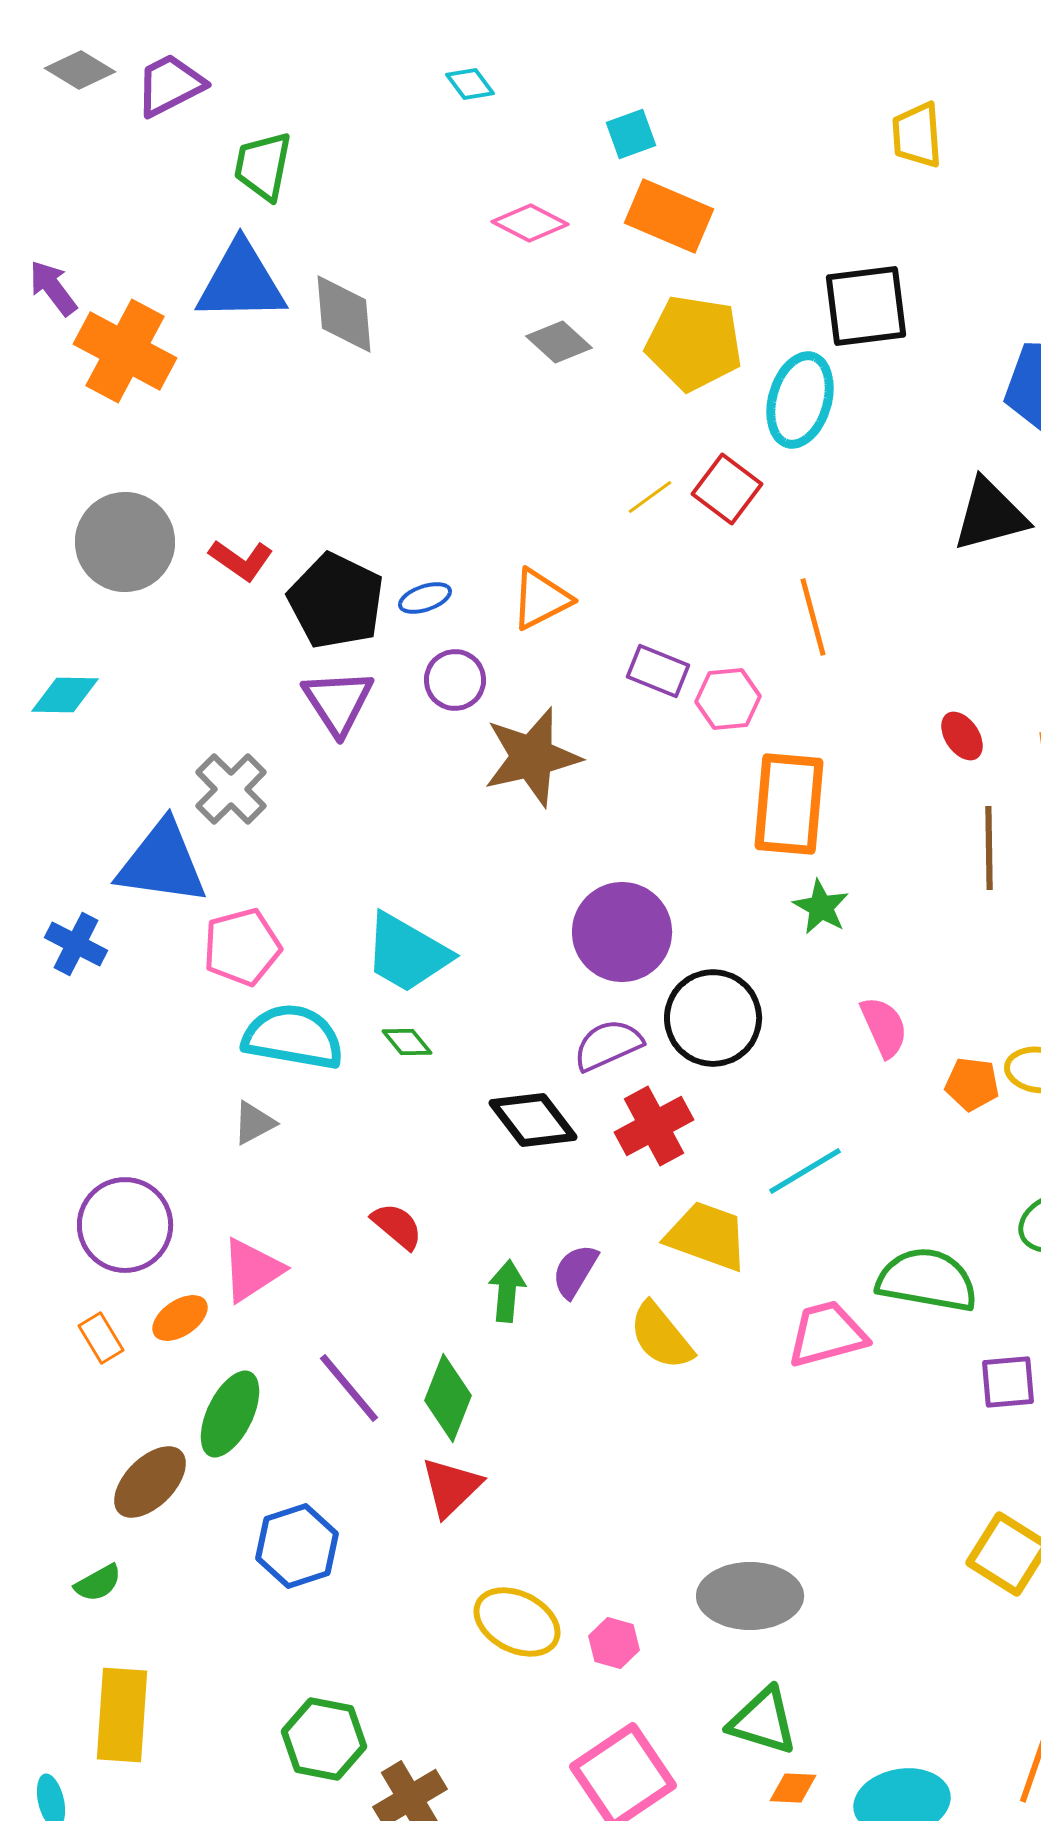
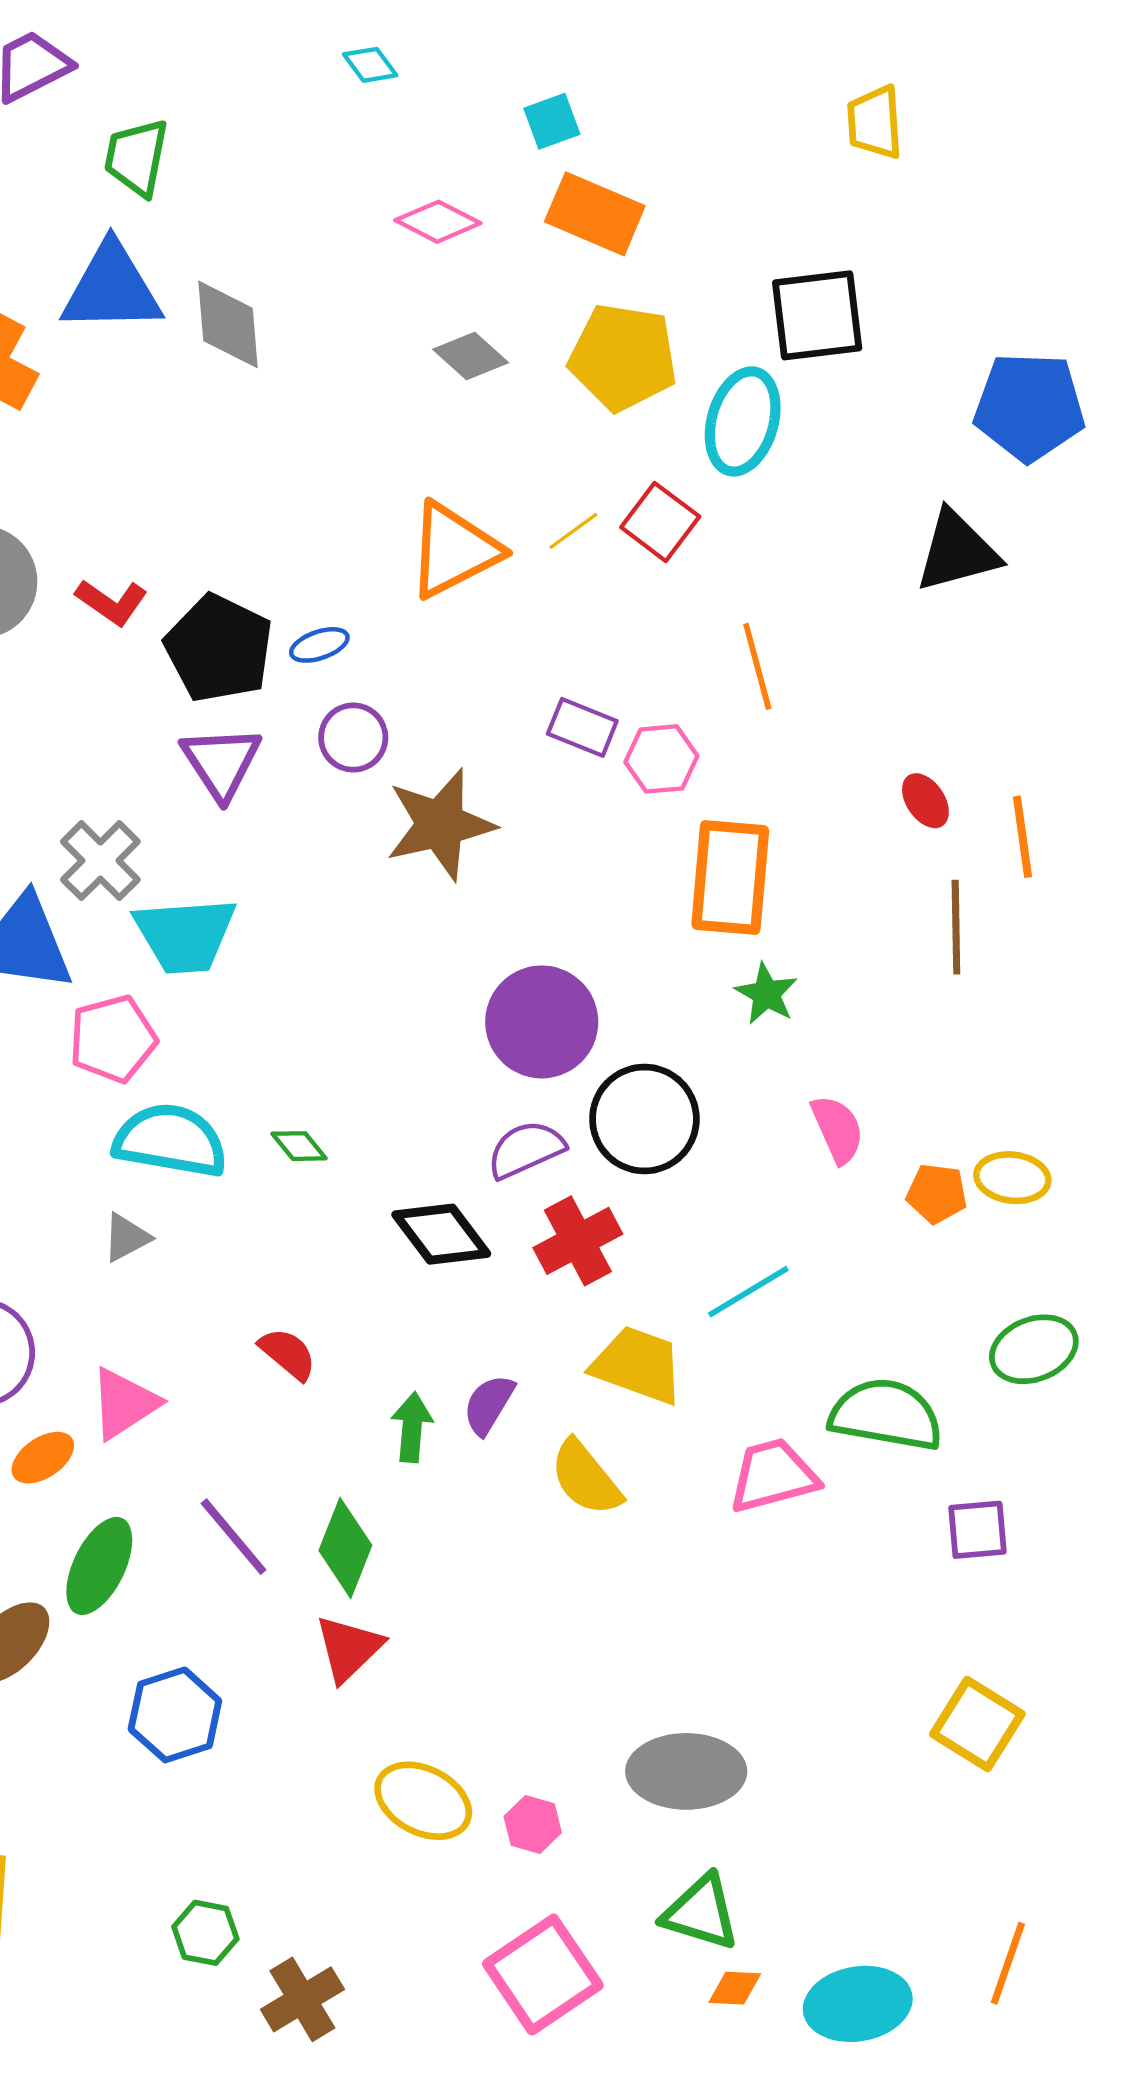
orange triangle: (541, 599) -> (454, 550), moved, size x1.4
cyan trapezoid: (407, 953) -> (185, 935), moved, turned -34
green hexagon: (324, 1739) -> (205, 1933), size x0.7

